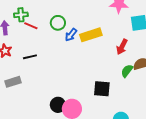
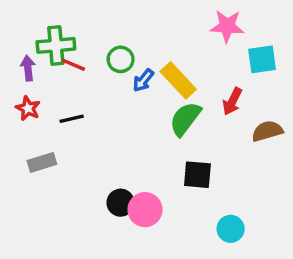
green cross: (21, 15) -> (56, 45), size x1.5
yellow rectangle: (91, 35) -> (178, 80), turned 65
green semicircle: (127, 71) -> (185, 119), moved, size x1.5

